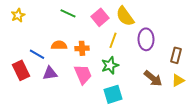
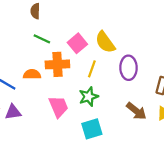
orange cross: (82, 48) -> (57, 64), moved, size x1.5
purple triangle: (50, 73) -> (13, 112), moved

